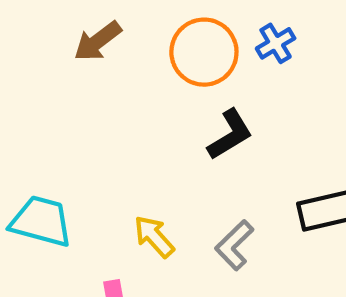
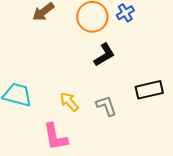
gray L-shape: (234, 245) -> (106, 106), turned 115

